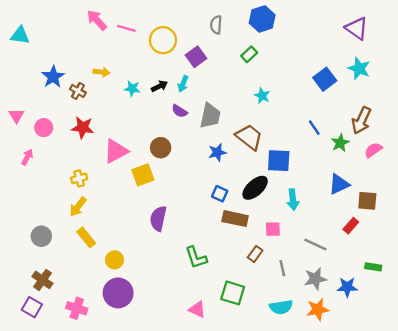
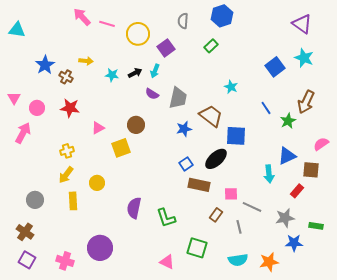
cyan star: (262, 96) -> (231, 87), moved
pink semicircle: (373, 150) -> (321, 144), moved
pink triangle: (116, 151) -> (98, 128), size x0.6
pink arrow: (27, 157) -> (23, 133), size x1.5
blue square: (220, 194) -> (186, 164), turned 32
cyan arrow: (293, 200) -> (269, 174), moved
purple semicircle: (158, 219) -> (134, 208), moved
yellow rectangle: (86, 237) -> (73, 201), turned 36
gray line: (315, 245) -> (252, 207), moved
yellow circle: (115, 260) -> (97, 183), moved
gray star: (315, 279) -> (285, 218), moved
brown cross: (42, 280) -> (25, 232), moved

